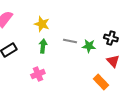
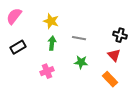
green star: (89, 46) -> (81, 62), moved
red triangle: (113, 61) -> (114, 55), moved

